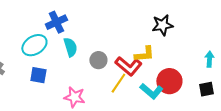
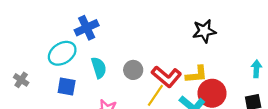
cyan semicircle: (70, 47) -> (99, 68), moved
yellow L-shape: (144, 54) -> (196, 74), moved

